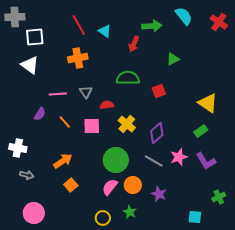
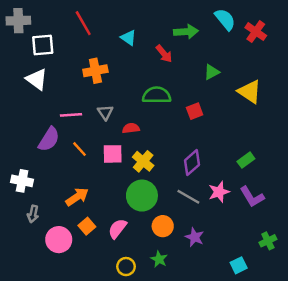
red cross: (219, 22) -> (256, 32), moved
red line: (79, 25) -> (83, 23), moved
red arrow: (134, 44) -> (164, 54), turned -63
yellow triangle: (208, 103) -> (250, 92), moved
purple semicircle: (40, 114) -> (49, 139), size x1.5
yellow cross: (127, 124) -> (143, 161), moved
gray arrow: (27, 175) -> (33, 214), turned 88
pink semicircle: (110, 187) -> (117, 229), moved
pink circle: (34, 213) -> (59, 240), moved
cyan square: (195, 217) -> (239, 265), turned -32

